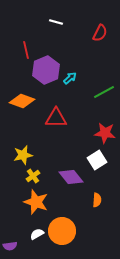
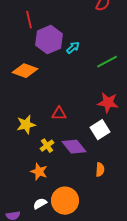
red triangle: (56, 118) -> (59, 114), moved, size x0.7
yellow cross: (33, 176) -> (47, 146), moved
orange star: (36, 202) -> (39, 172), size x0.7

